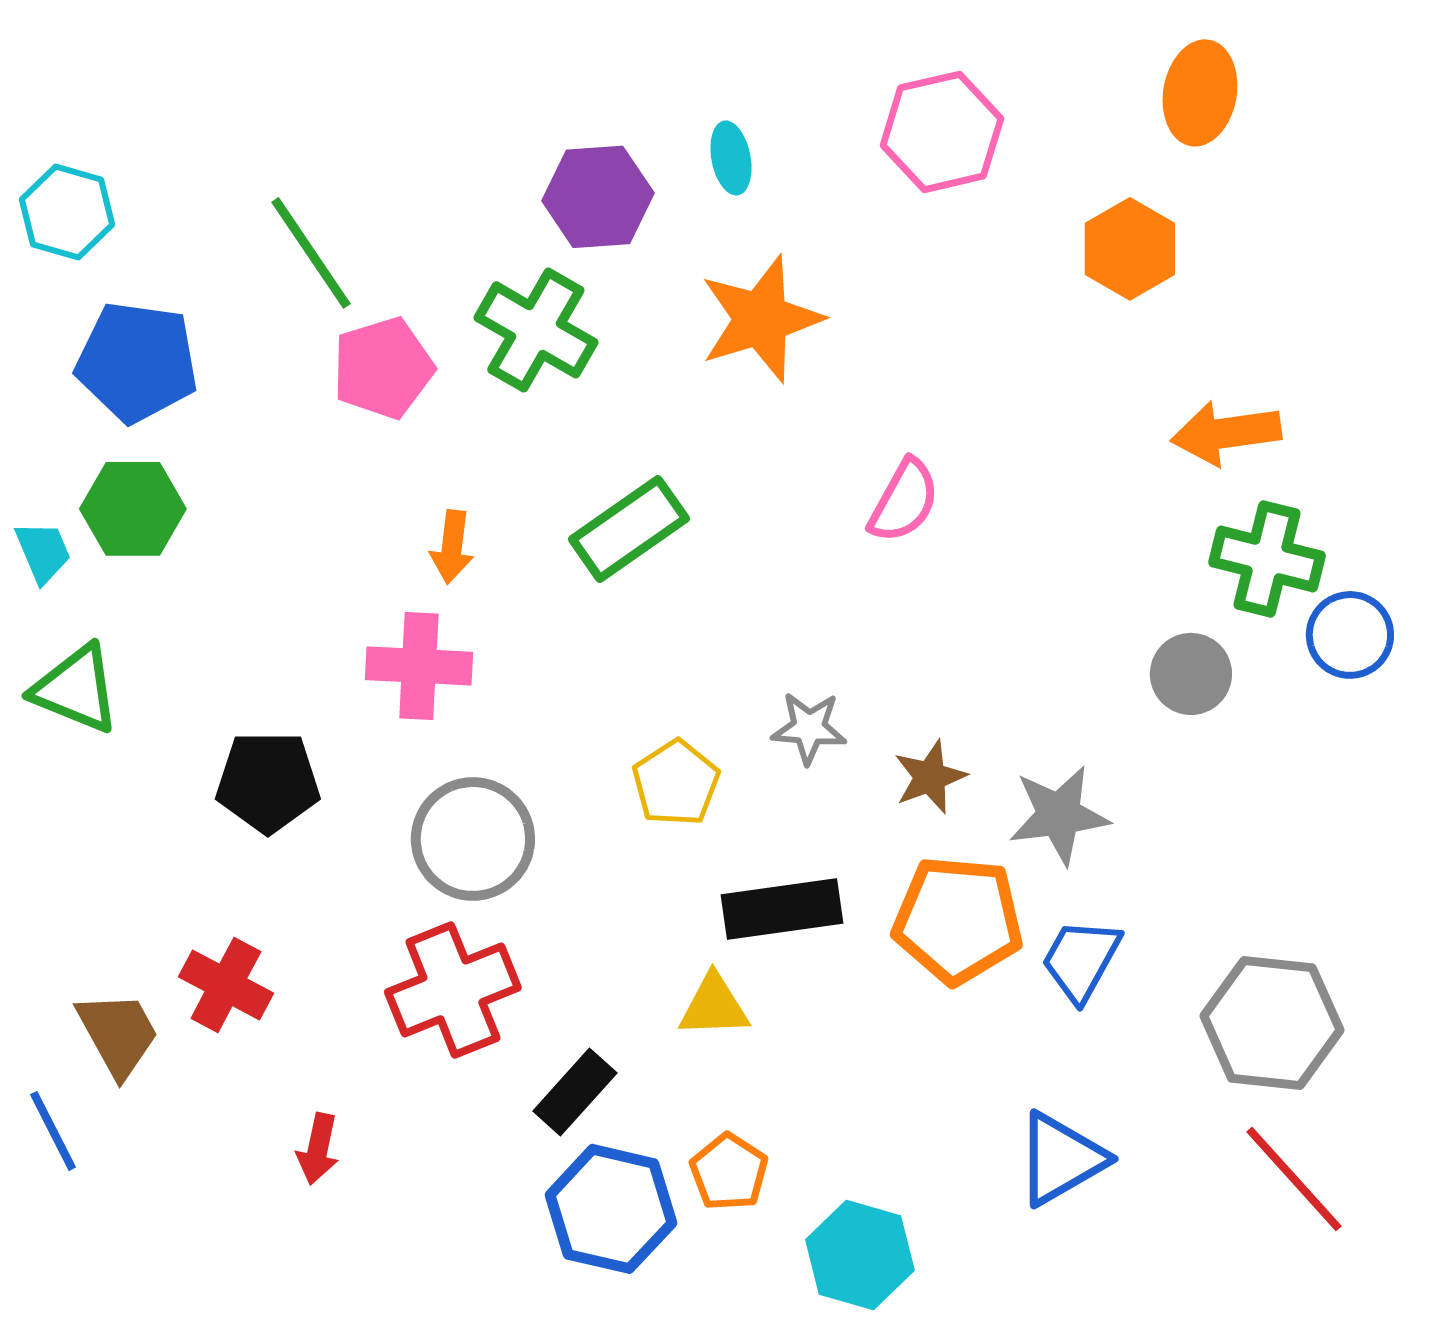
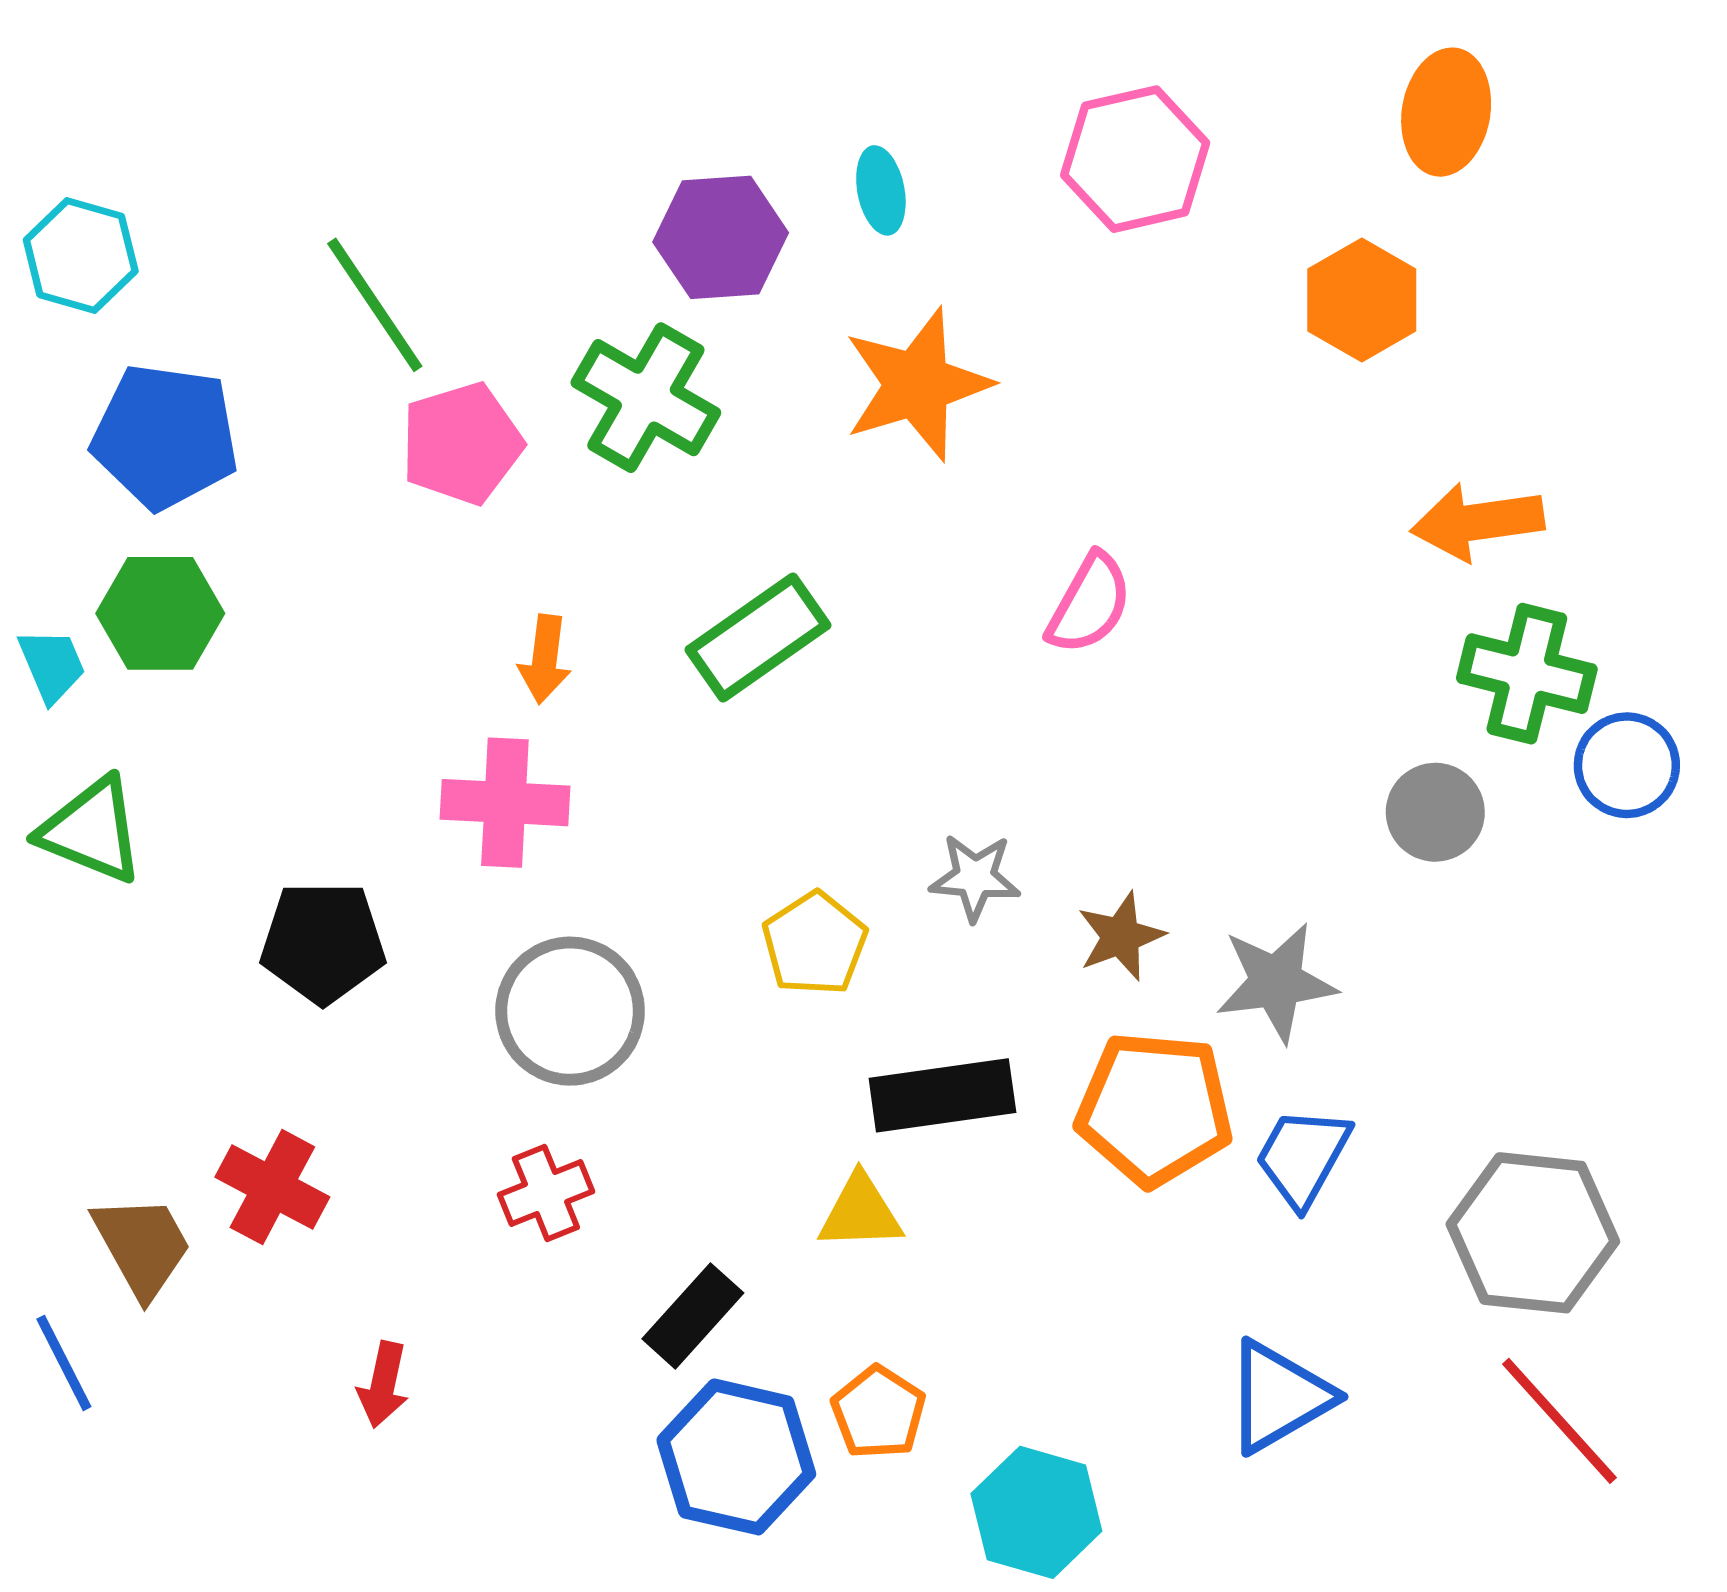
red cross: (453, 990) -> (546, 1193), size x0.6

